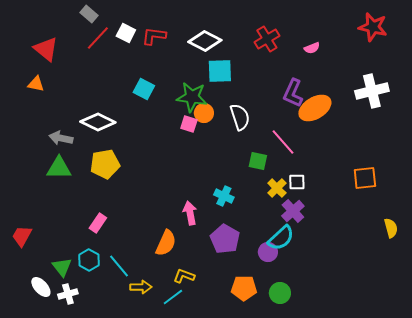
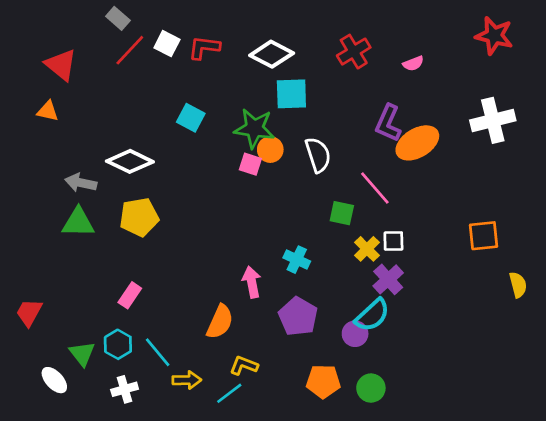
yellow semicircle: (391, 228) -> (518, 285), moved
white cross: (68, 294) -> (125, 389), moved

